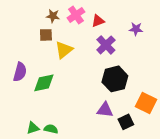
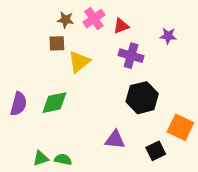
purple cross: (106, 45) -> (131, 56), turned -30
purple semicircle: (20, 72) -> (19, 104), moved
purple triangle: (105, 110) -> (115, 140), moved

